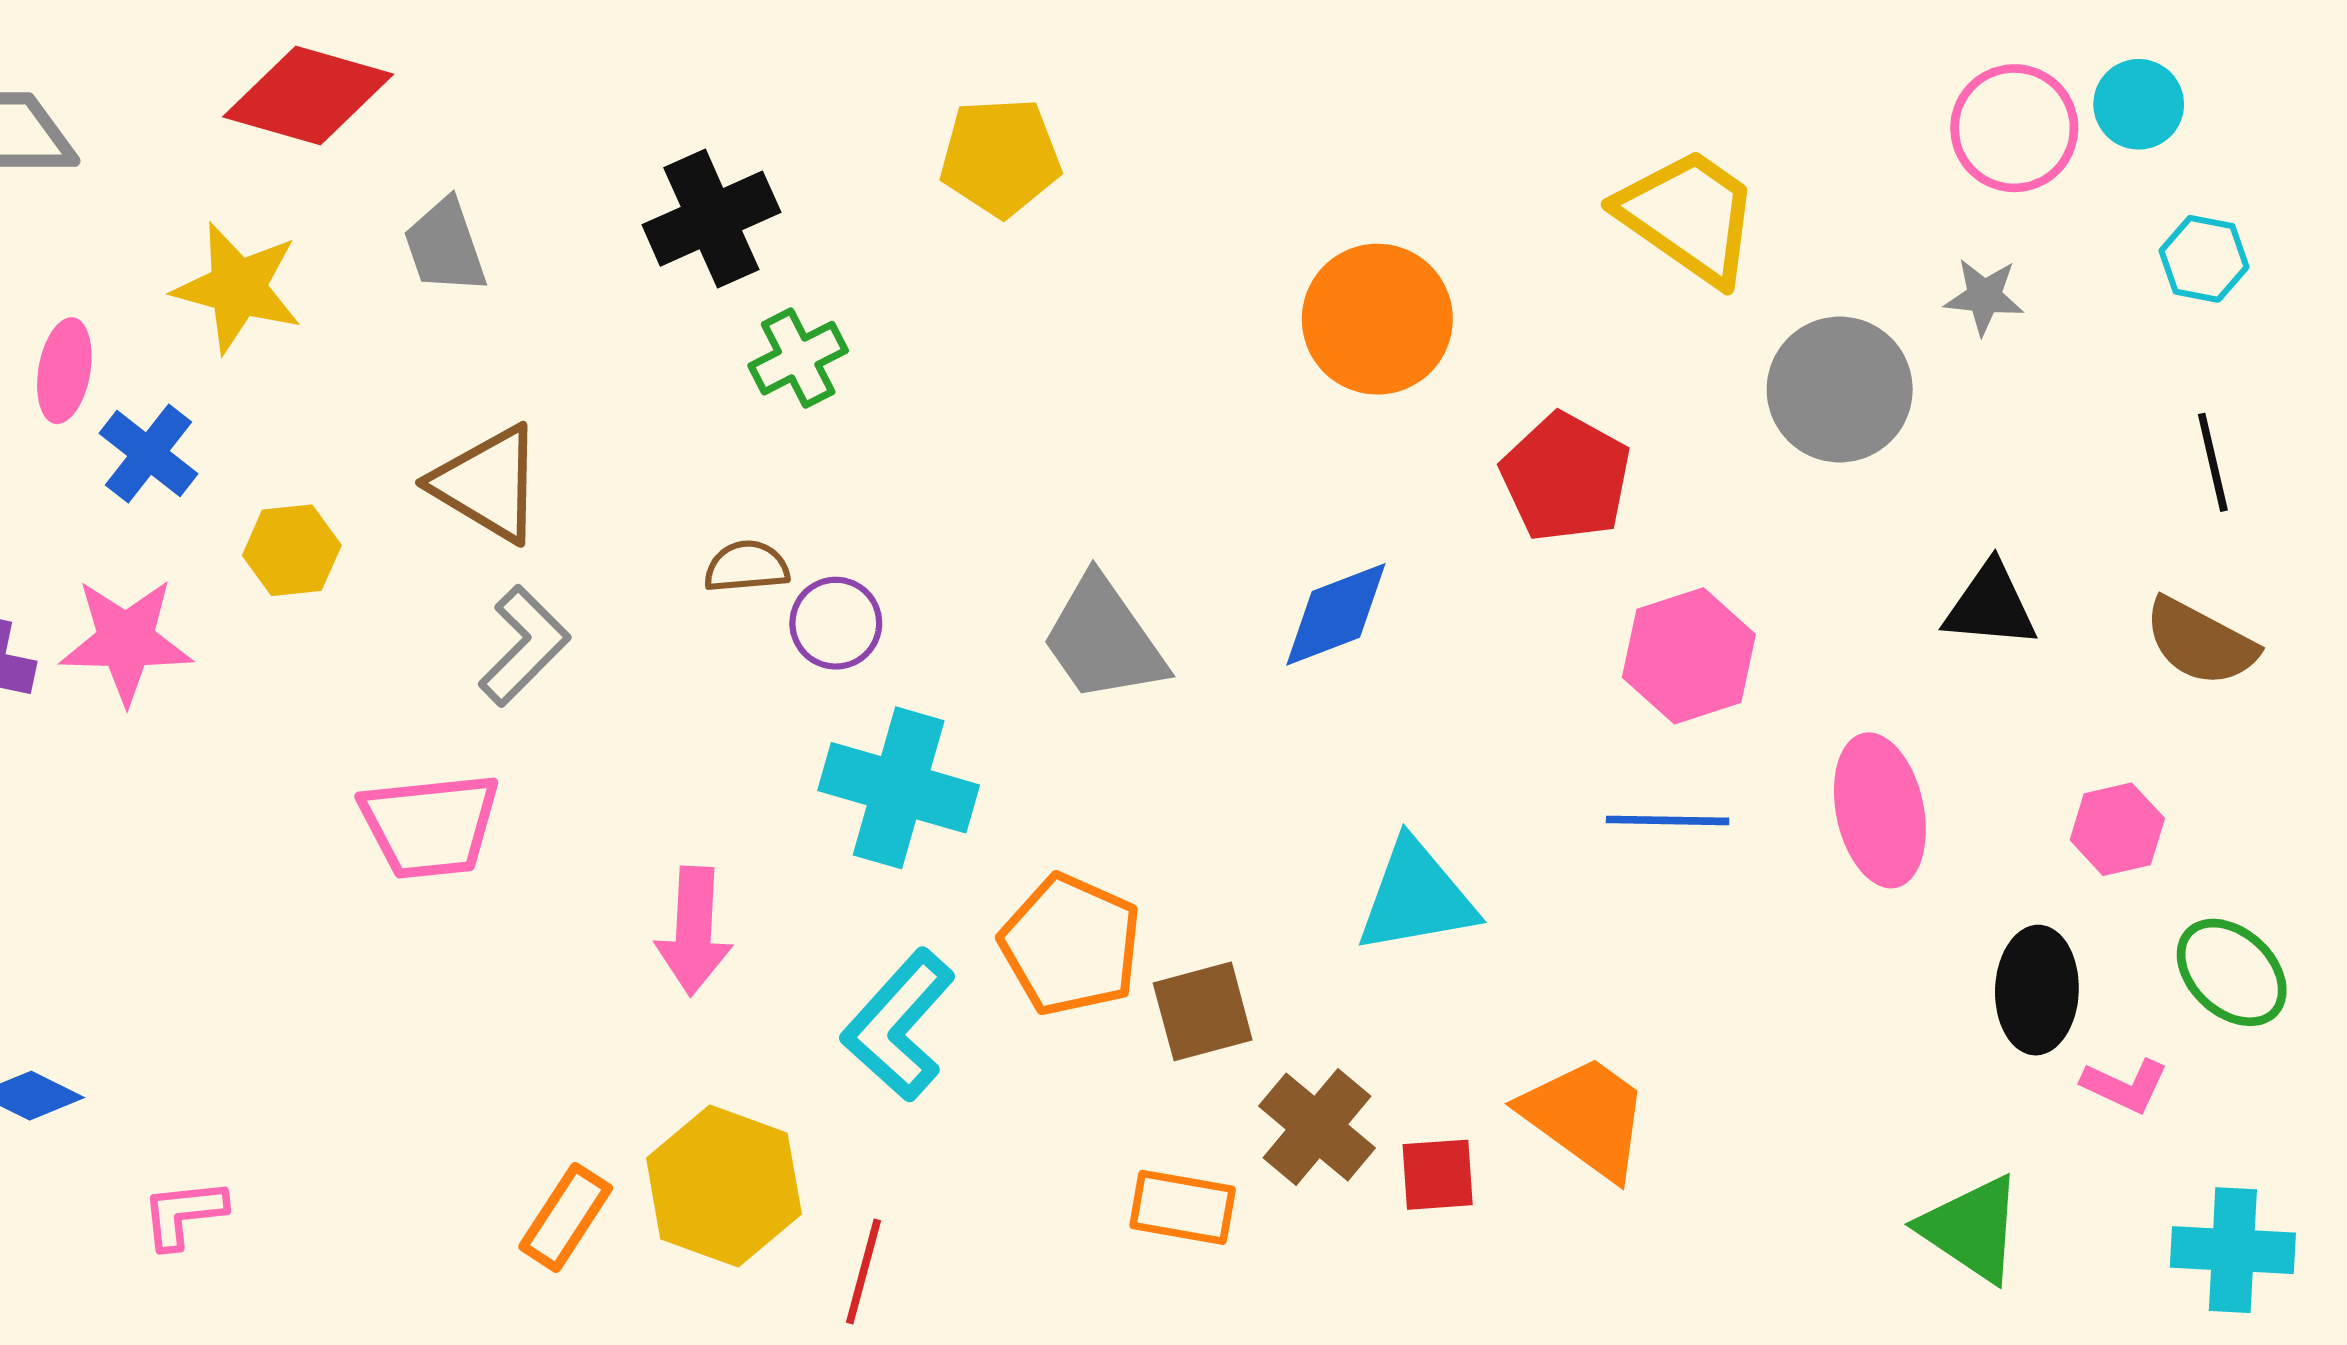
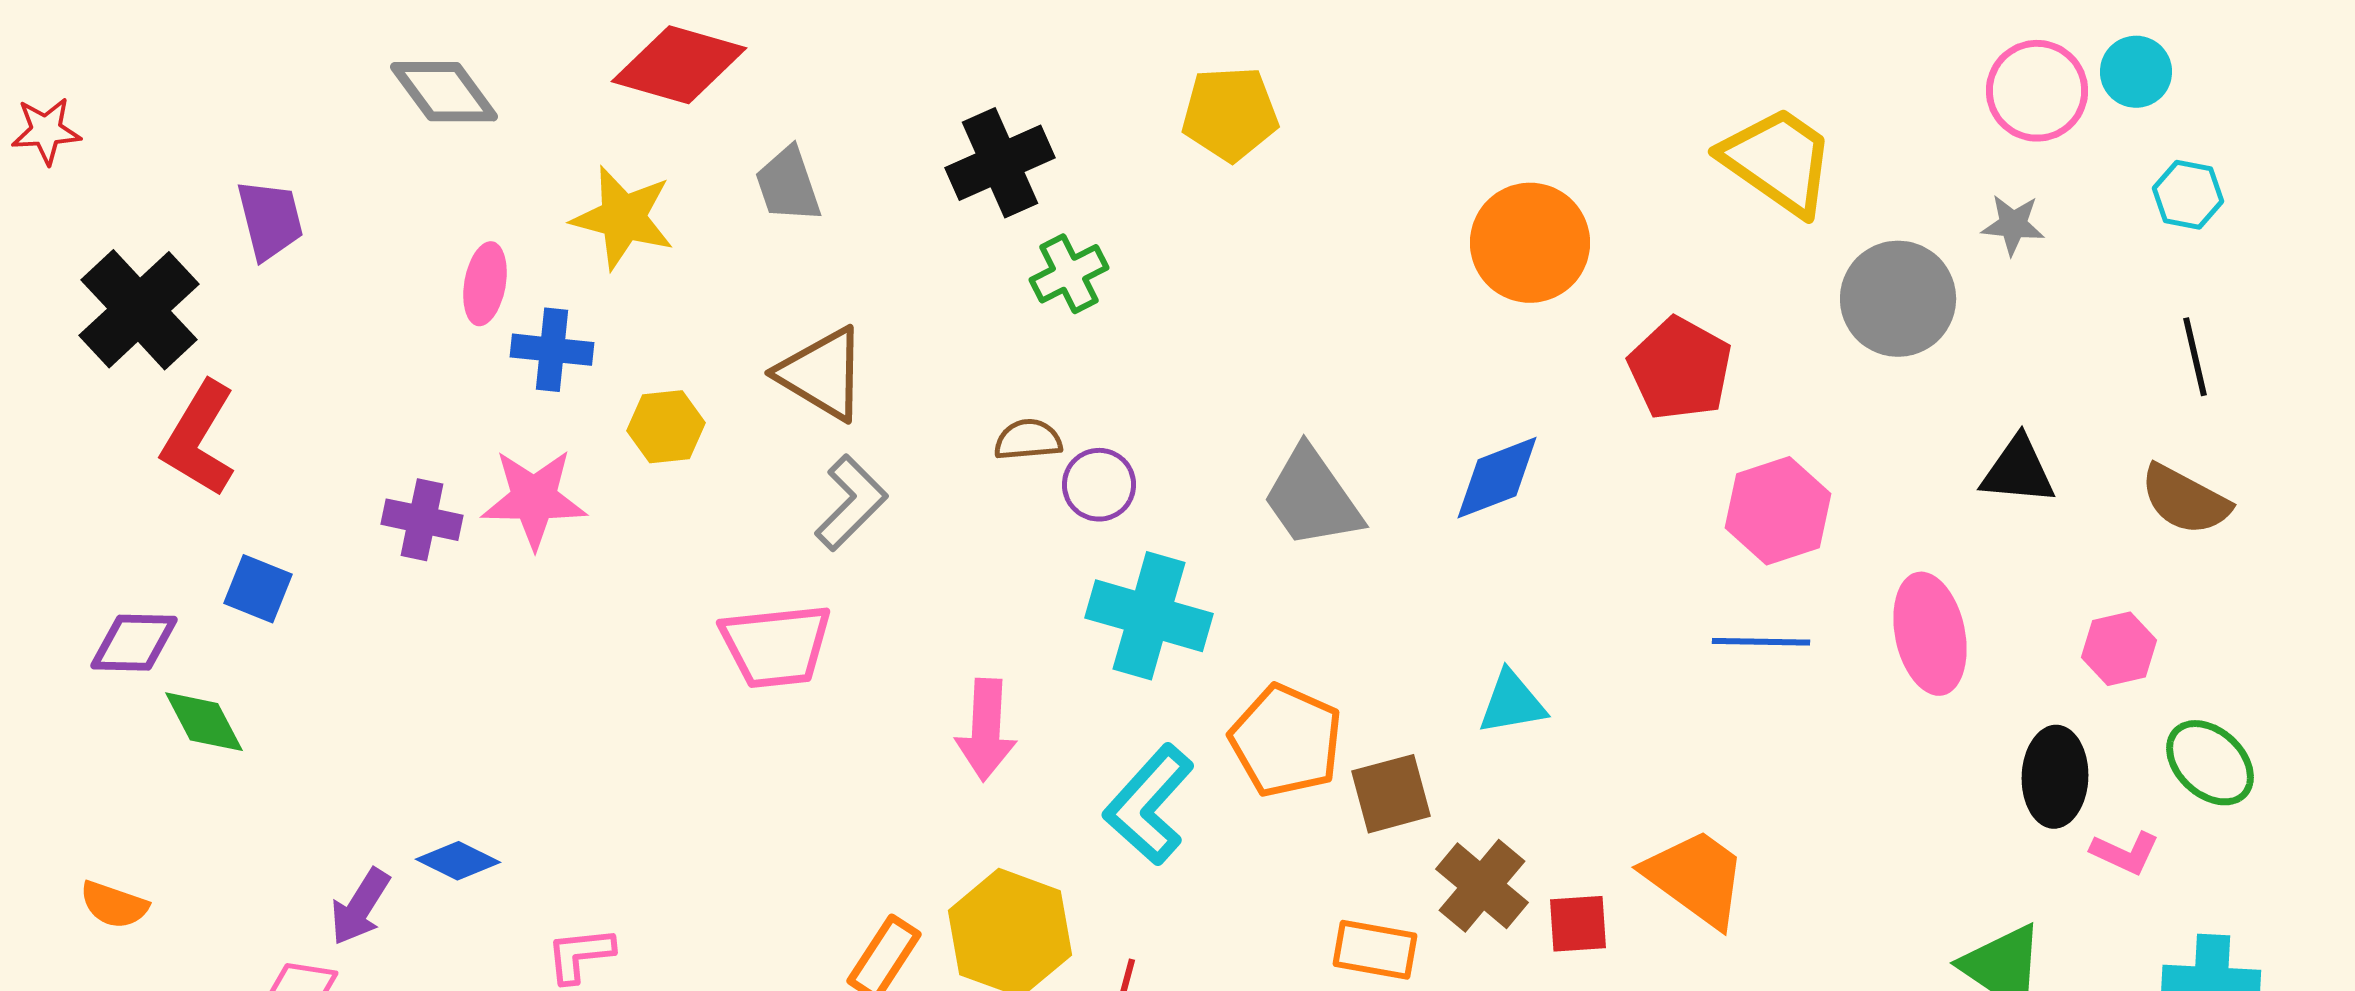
blue cross: (149, 454) -> (552, 350), turned -32
cyan triangle: (1416, 897) -> (1512, 703), moved, size x0.7

